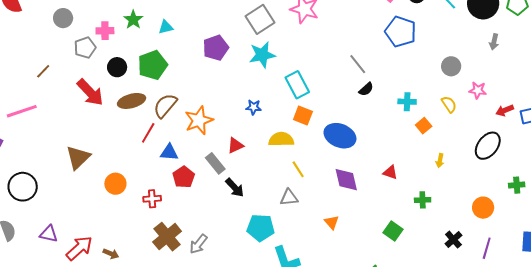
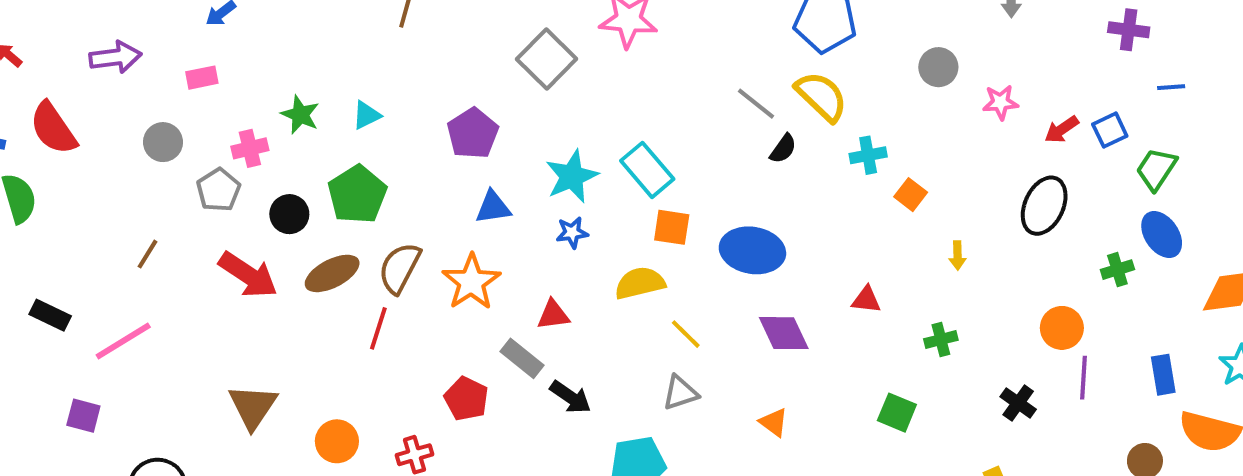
cyan star: (262, 55) -> (572, 176), moved
yellow semicircle: (449, 104) -> (821, 96), moved, size x1.6
red triangle: (235, 145) -> (553, 315), turned 30
blue triangle: (169, 152) -> (493, 207), moved
purple line: (487, 248) -> (1083, 378), moved

